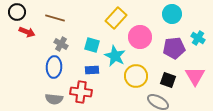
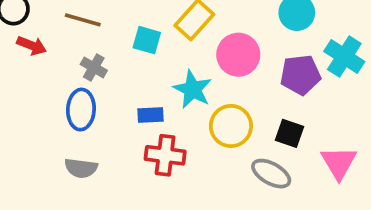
cyan cross: (198, 38) -> (344, 57), size x1.5
cyan square: (92, 45) -> (147, 40), moved
pink triangle: (195, 76) -> (339, 163), moved
red cross: (81, 92) -> (165, 155), moved

